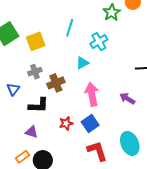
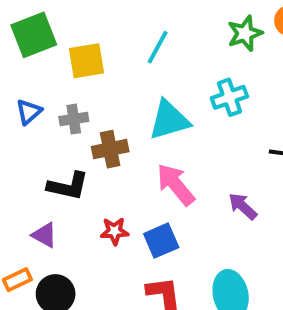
cyan cross: (99, 42) -> (229, 97), moved
cyan triangle: (82, 63) -> (169, 120), size x1.6
blue triangle: (13, 89) -> (29, 112), moved
pink arrow: (92, 94) -> (176, 185), turned -40

